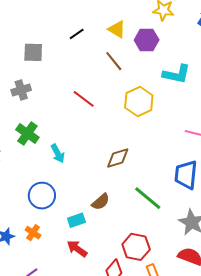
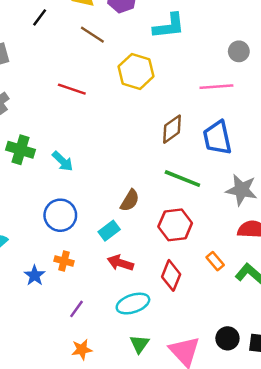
brown diamond: (118, 158) -> (172, 129), moved
red hexagon: (136, 247) -> (175, 225), moved

